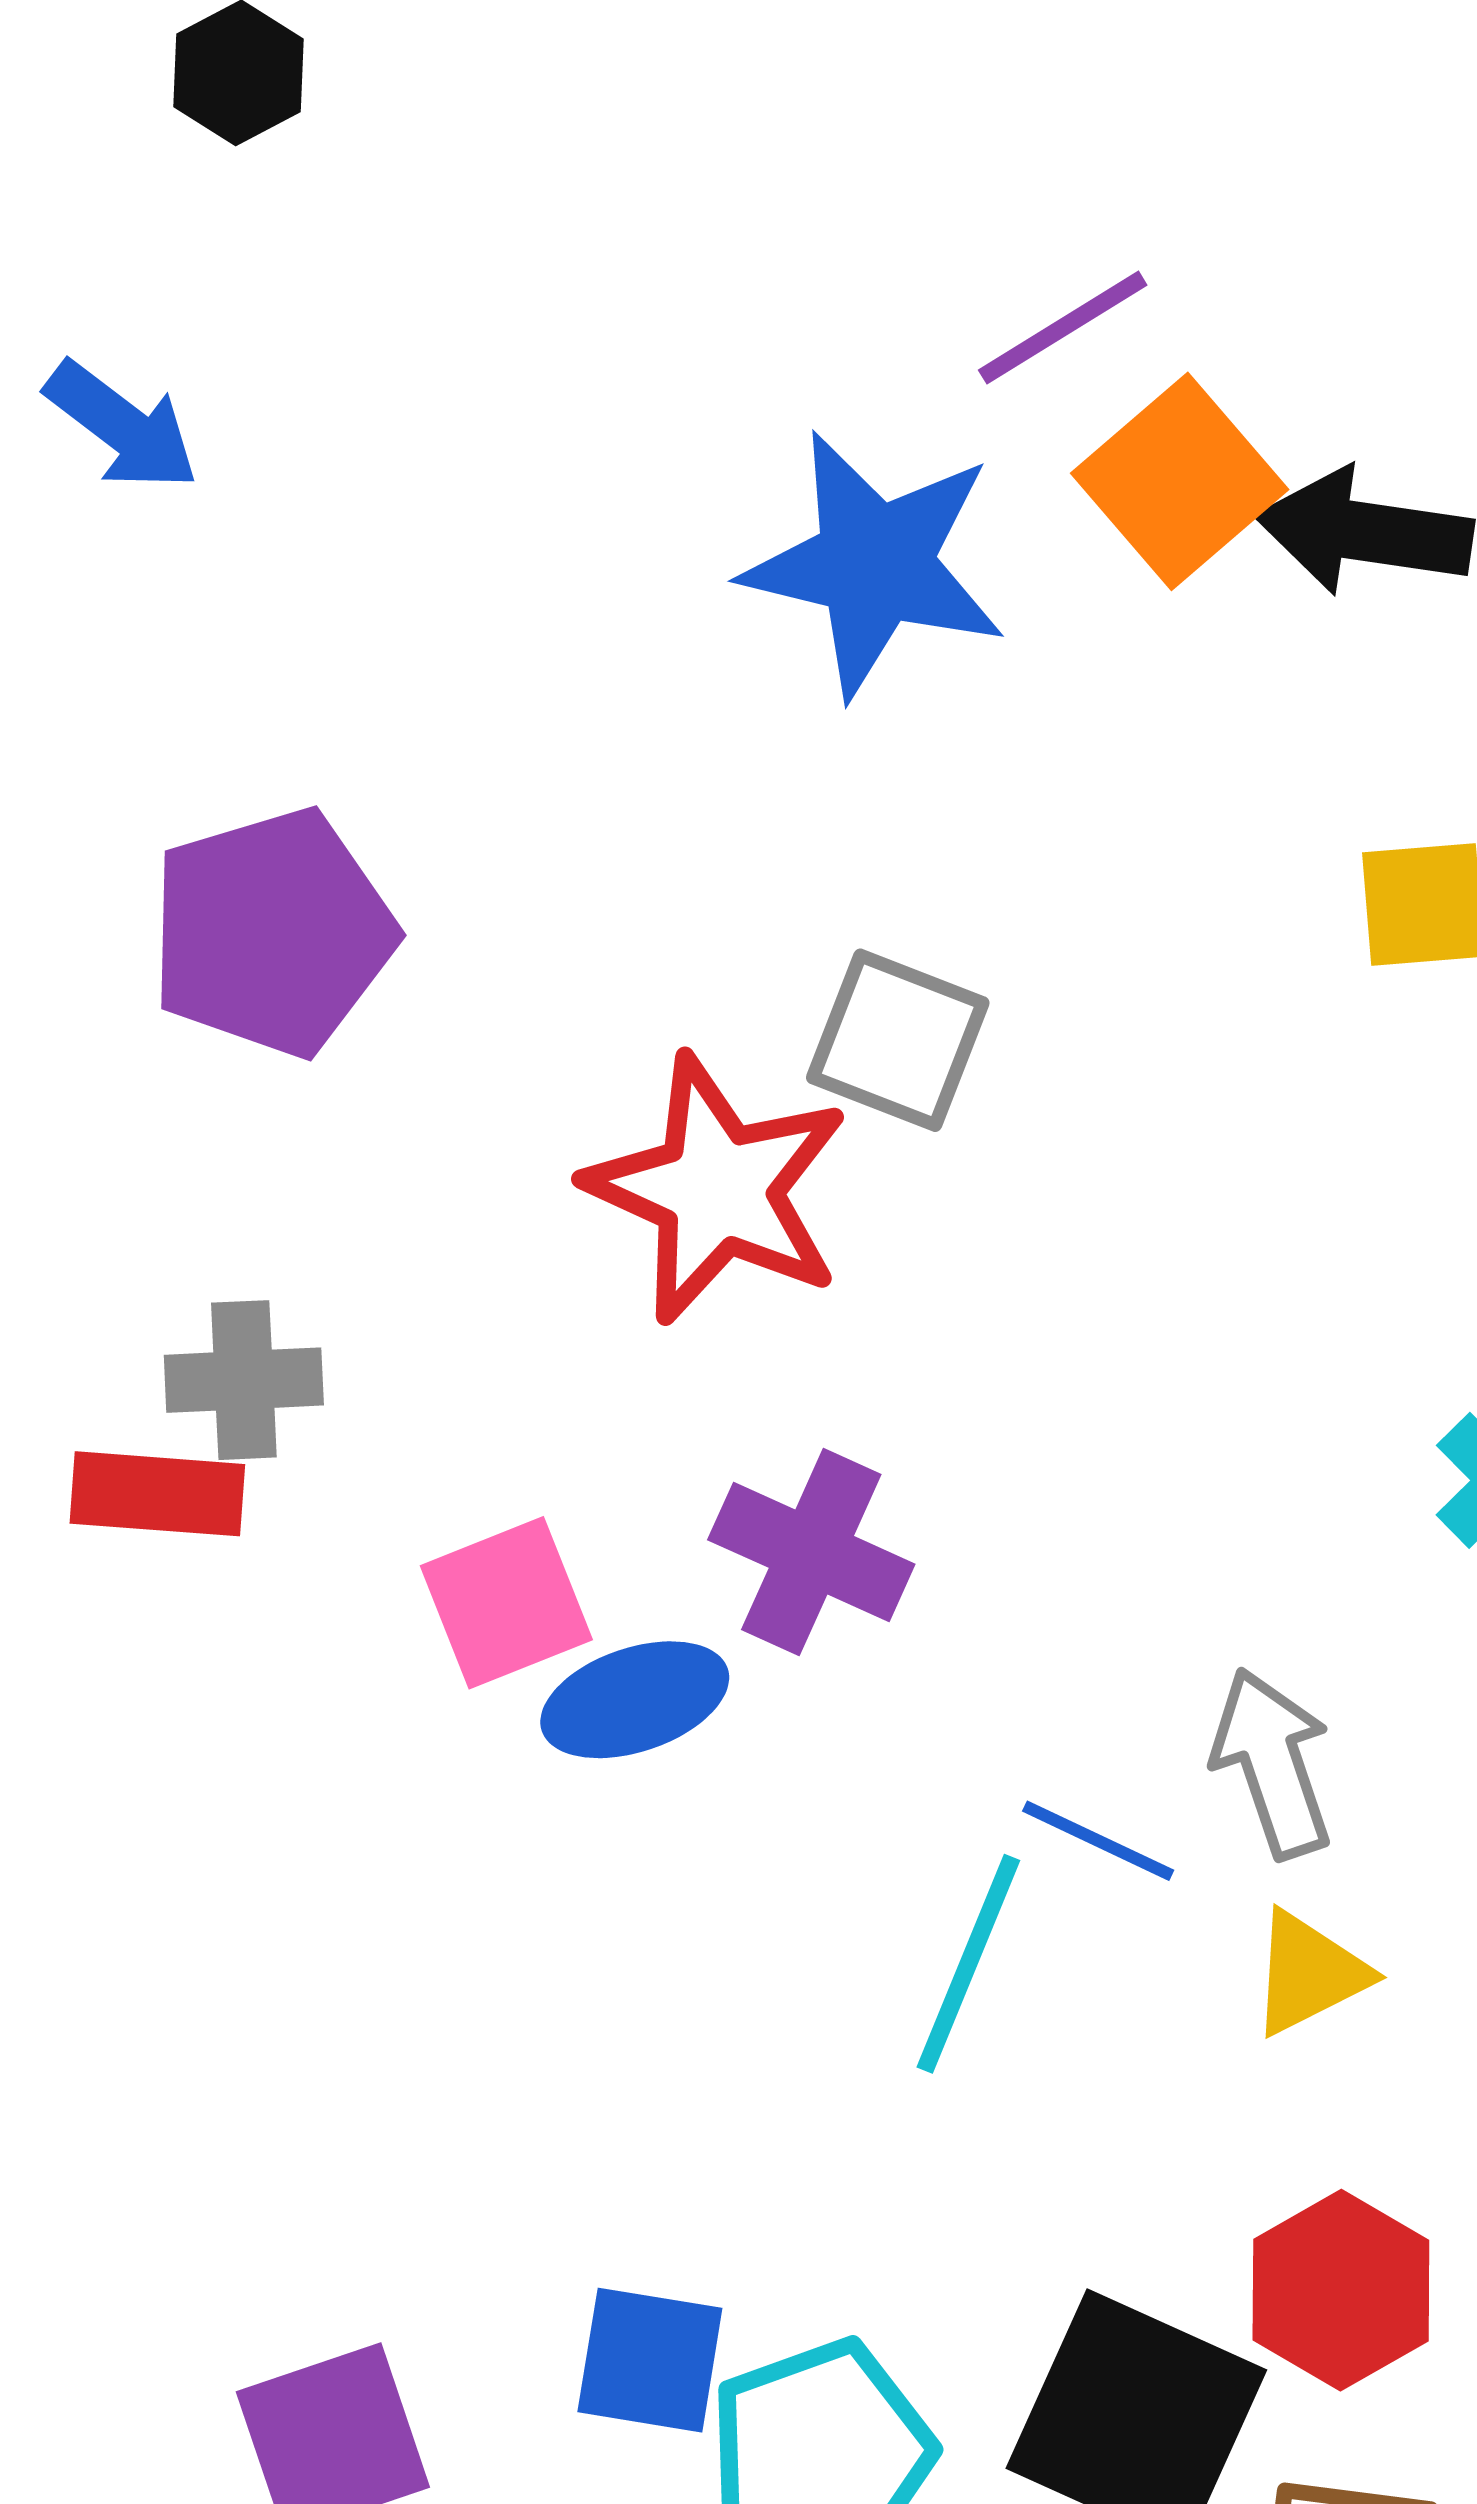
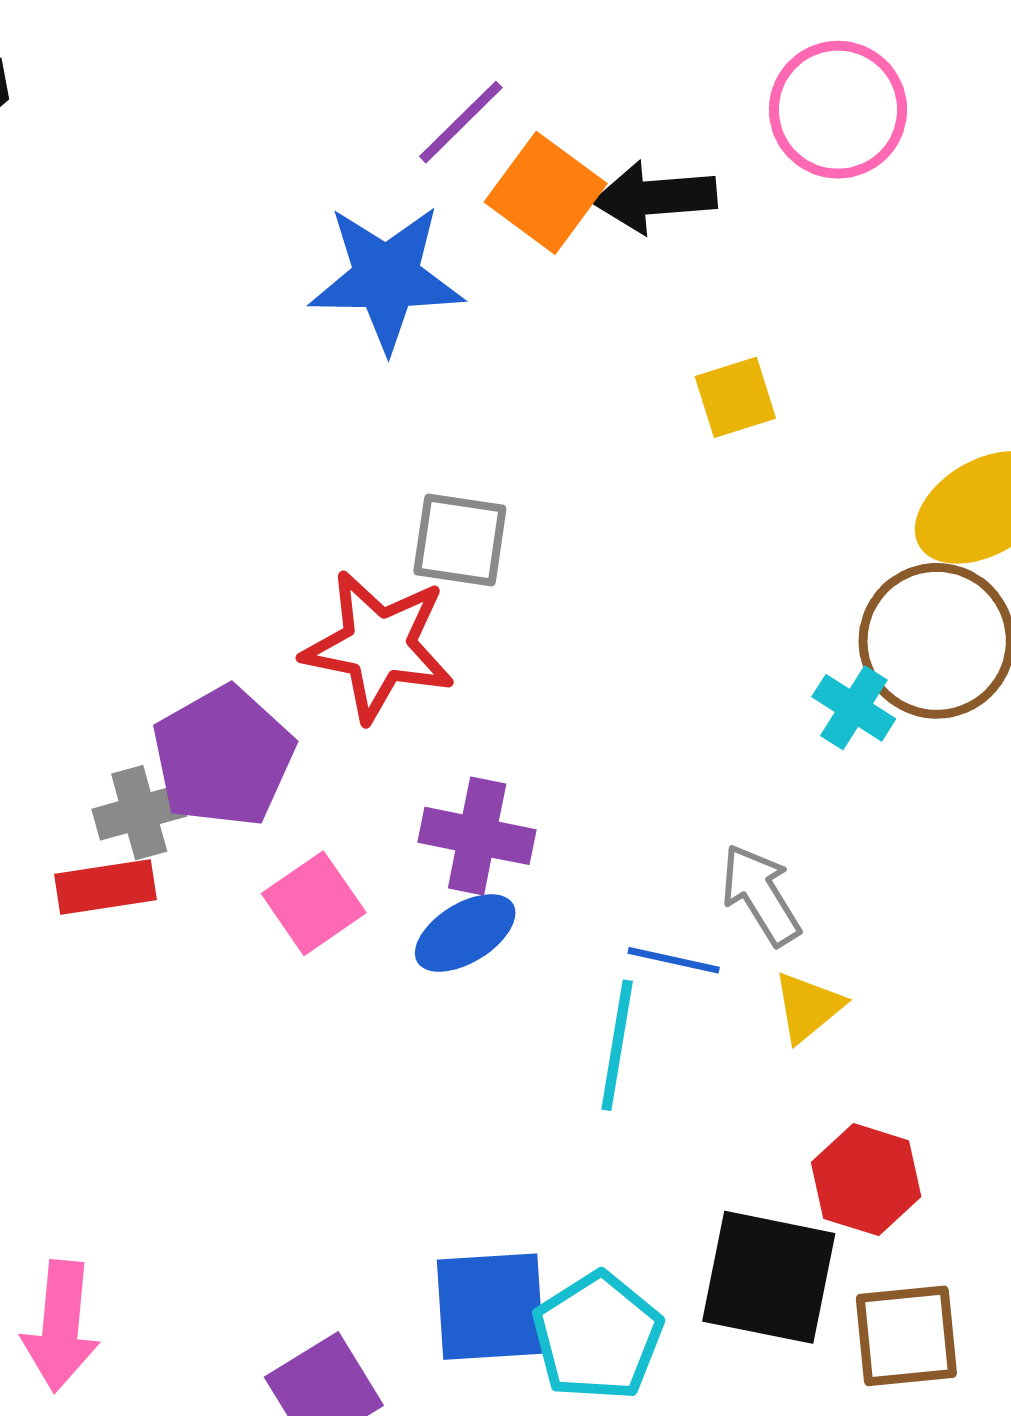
purple pentagon: (272, 932) -> (223, 757), moved
blue ellipse: (635, 1700) -> (465, 933), moved
blue square: (650, 2360) -> (490, 1307), size x1.4

